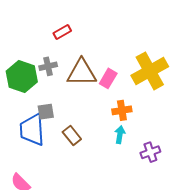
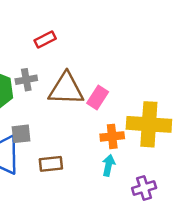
yellow cross: (150, 71) -> (149, 124), moved, turned 30
brown rectangle: (72, 136) -> (51, 164), turned -60

